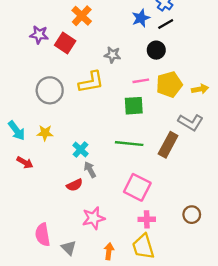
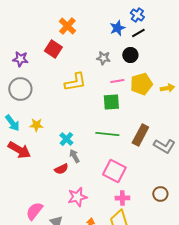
purple star: (39, 35) -> (20, 59), moved
gray star: (112, 55) -> (103, 58), moved
gray circle: (50, 90) -> (20, 89), moved
gray L-shape: (191, 122) -> (164, 146), moved
red arrow: (25, 163) -> (19, 150), size x1.6
pink semicircle: (43, 235) -> (34, 211), turned 48

